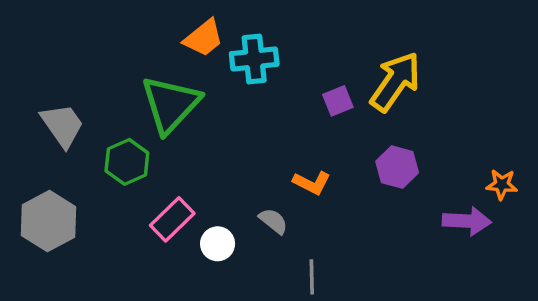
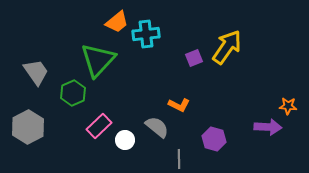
purple hexagon: (397, 167) -> (214, 139), moved
gray semicircle: (273, 221) -> (157, 127), size x1.4

